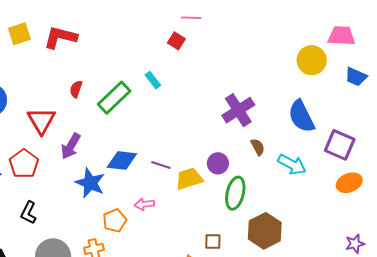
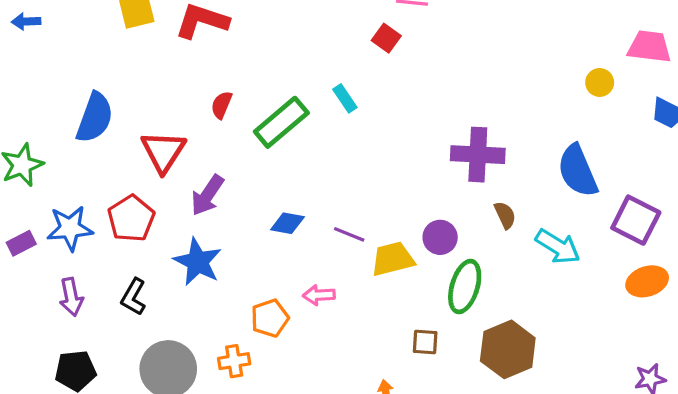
yellow circle: (312, 60) -> (600, 82), size x0.6
purple cross: (238, 110) -> (478, 155), turned 32
blue diamond: (122, 161) -> (287, 223), size x0.7
blue star: (90, 183) -> (198, 262), moved
brown square: (213, 241) -> (425, 342), moved

